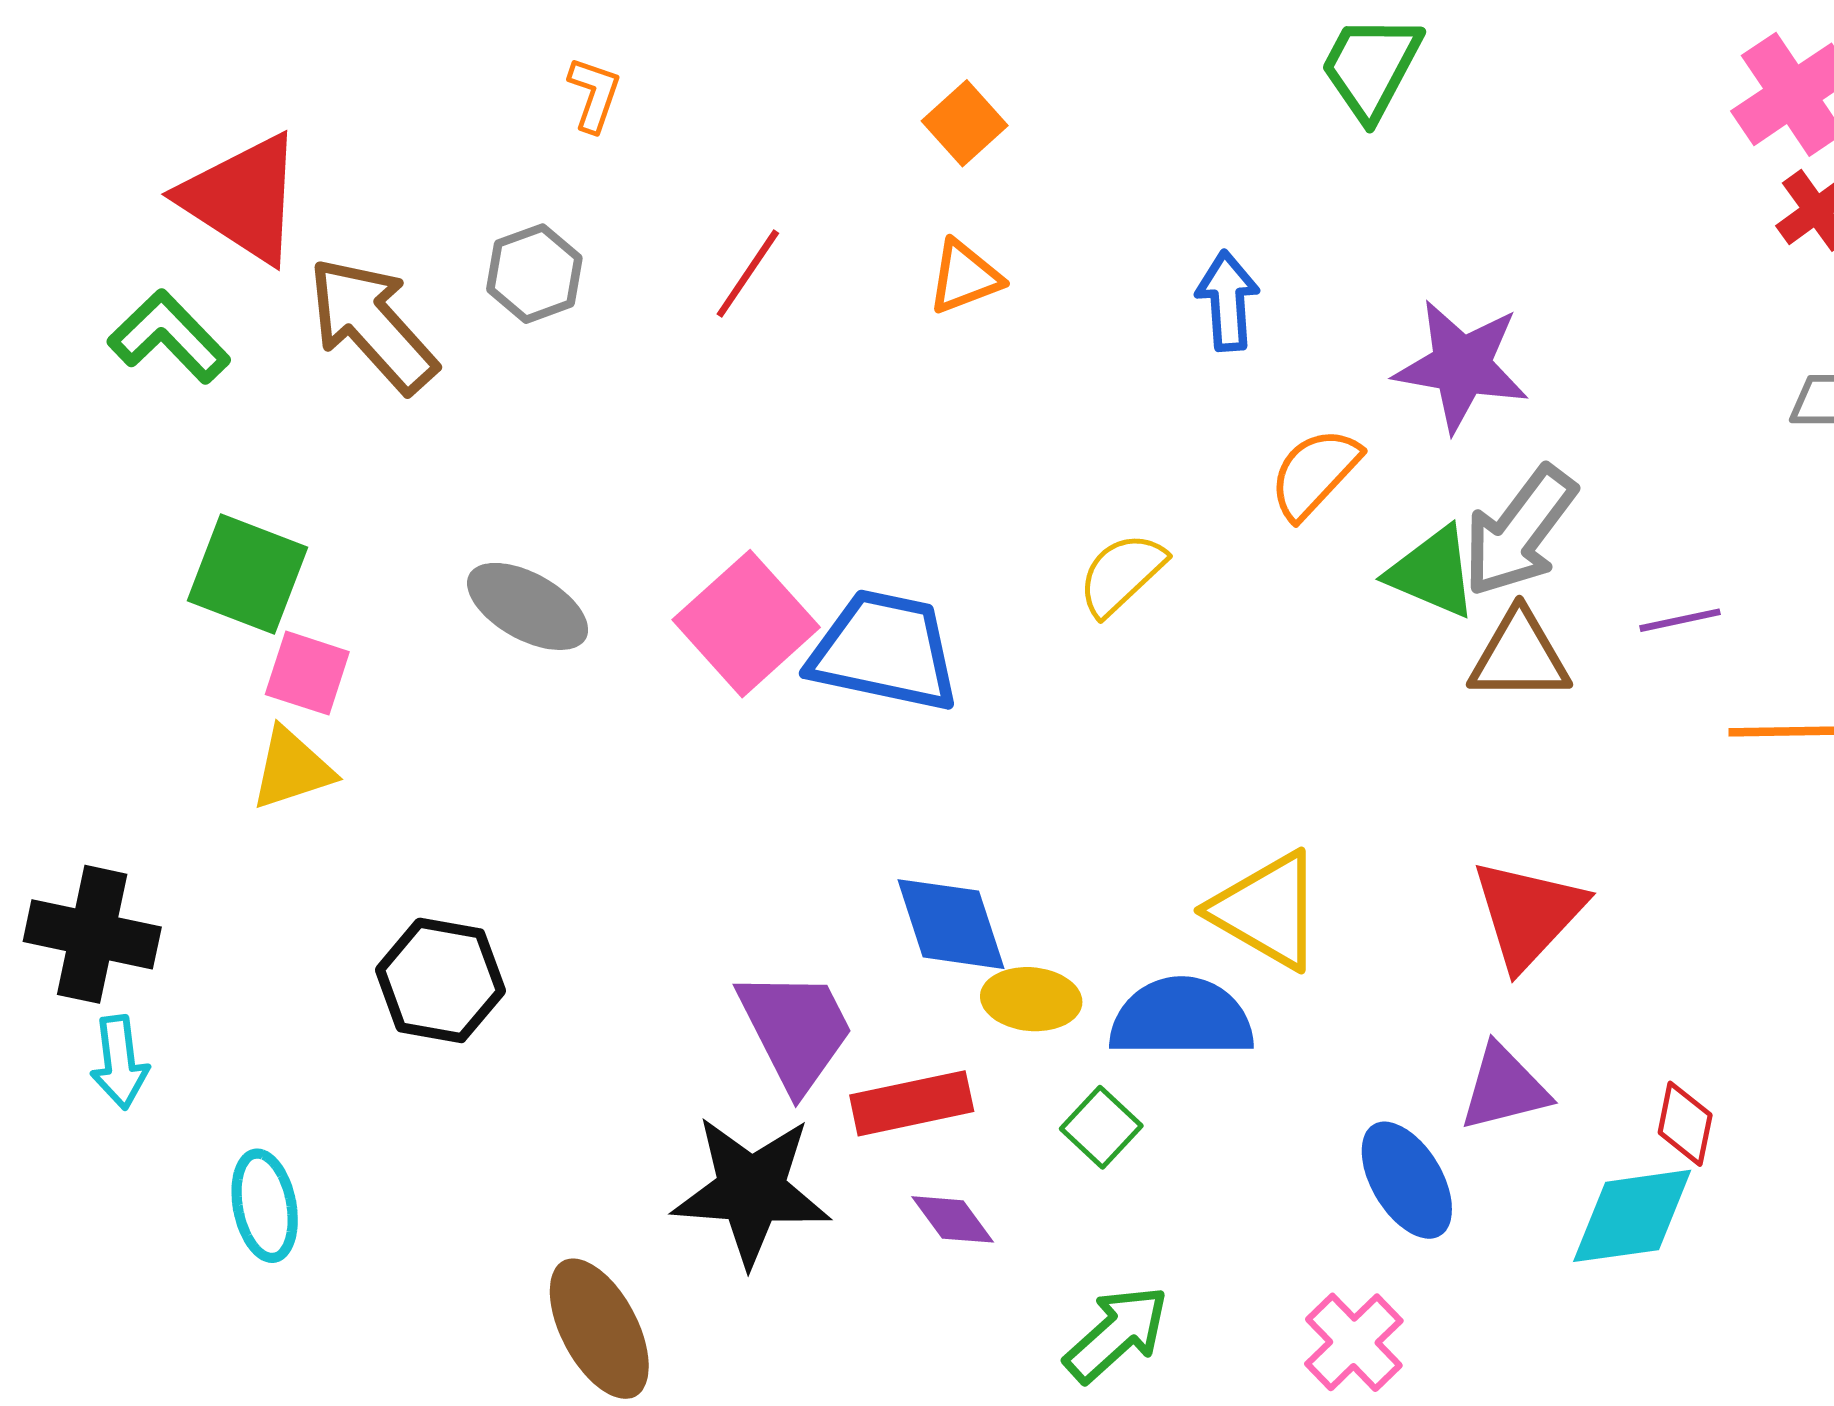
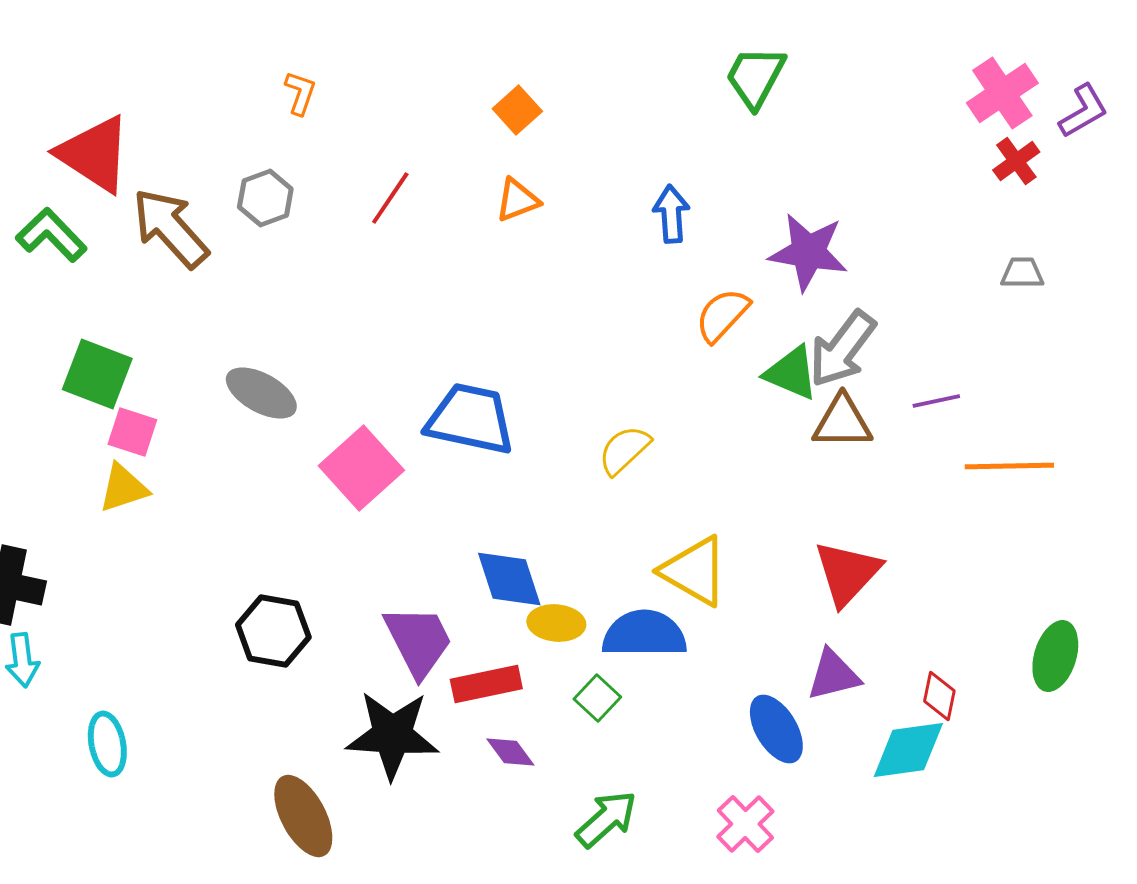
yellow semicircle: (1122, 574) -> (624, 450), moved
pink square: (746, 624) -> (361, 468), moved
black hexagon: (440, 980) -> (273, 631), moved

